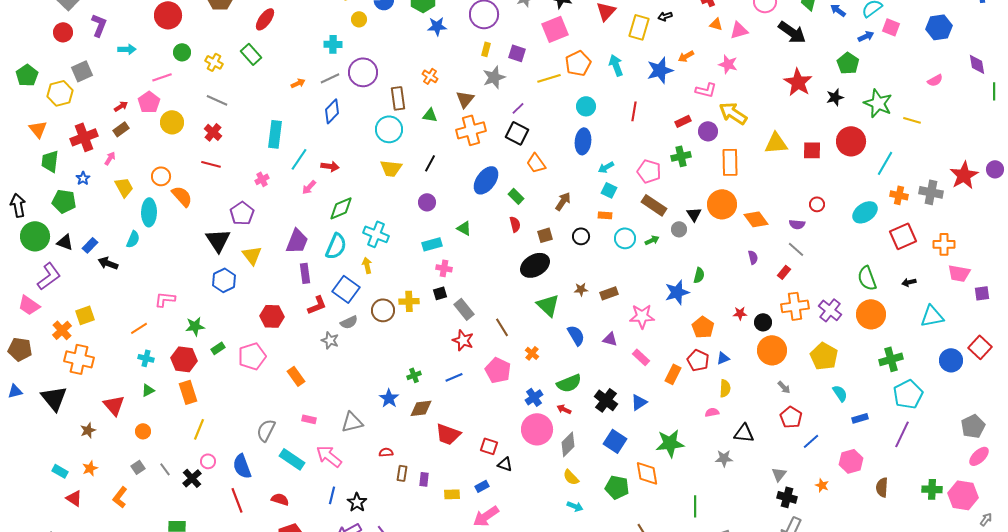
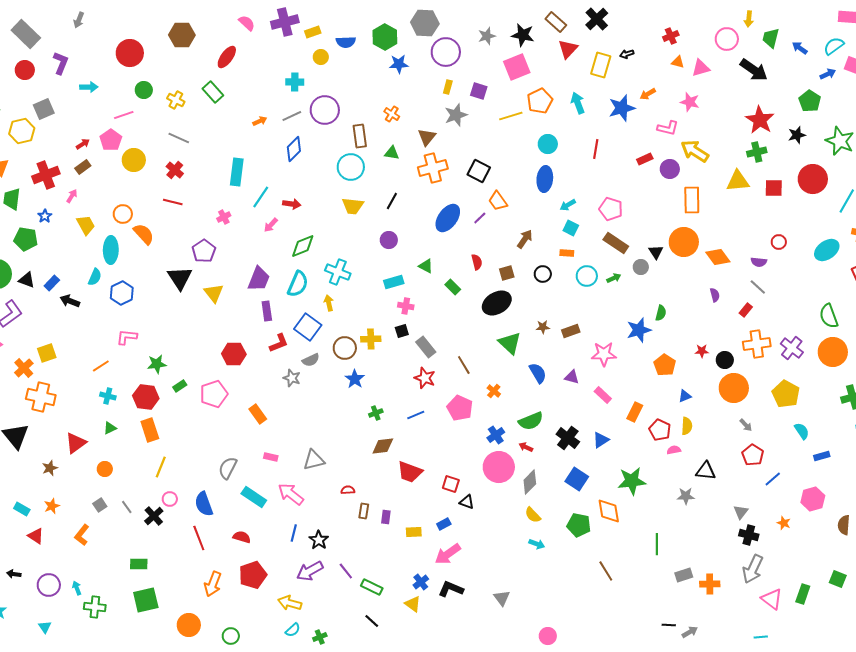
purple line: (518, 108) -> (480, 218), moved
green cross: (681, 156) -> (757, 152), moved
green rectangle: (516, 196) -> (453, 287), moved
blue hexagon: (224, 280) -> (122, 293), moved
red pentagon: (698, 360) -> (660, 430), moved
blue star: (389, 398) -> (355, 379), moved
red triangle: (114, 405) -> (76, 443), turned 35

